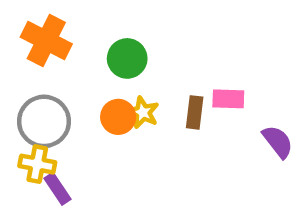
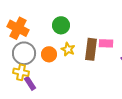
orange cross: (46, 40) -> (18, 28), moved
brown rectangle: (195, 112) -> (91, 49), size x1.5
orange circle: (118, 117) -> (49, 54), moved

